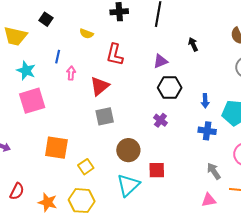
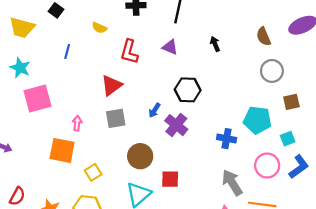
purple triangle: (161, 61) -> (170, 47), moved, turned 42
cyan star: (26, 71) -> (20, 68), moved
pink arrow: (71, 73) -> (77, 123), moved
blue arrow: (205, 101) -> (154, 110), moved, turned 32
purple cross: (160, 120) -> (176, 125), size x1.5
gray arrow: (214, 171) -> (232, 183), size x1.4

